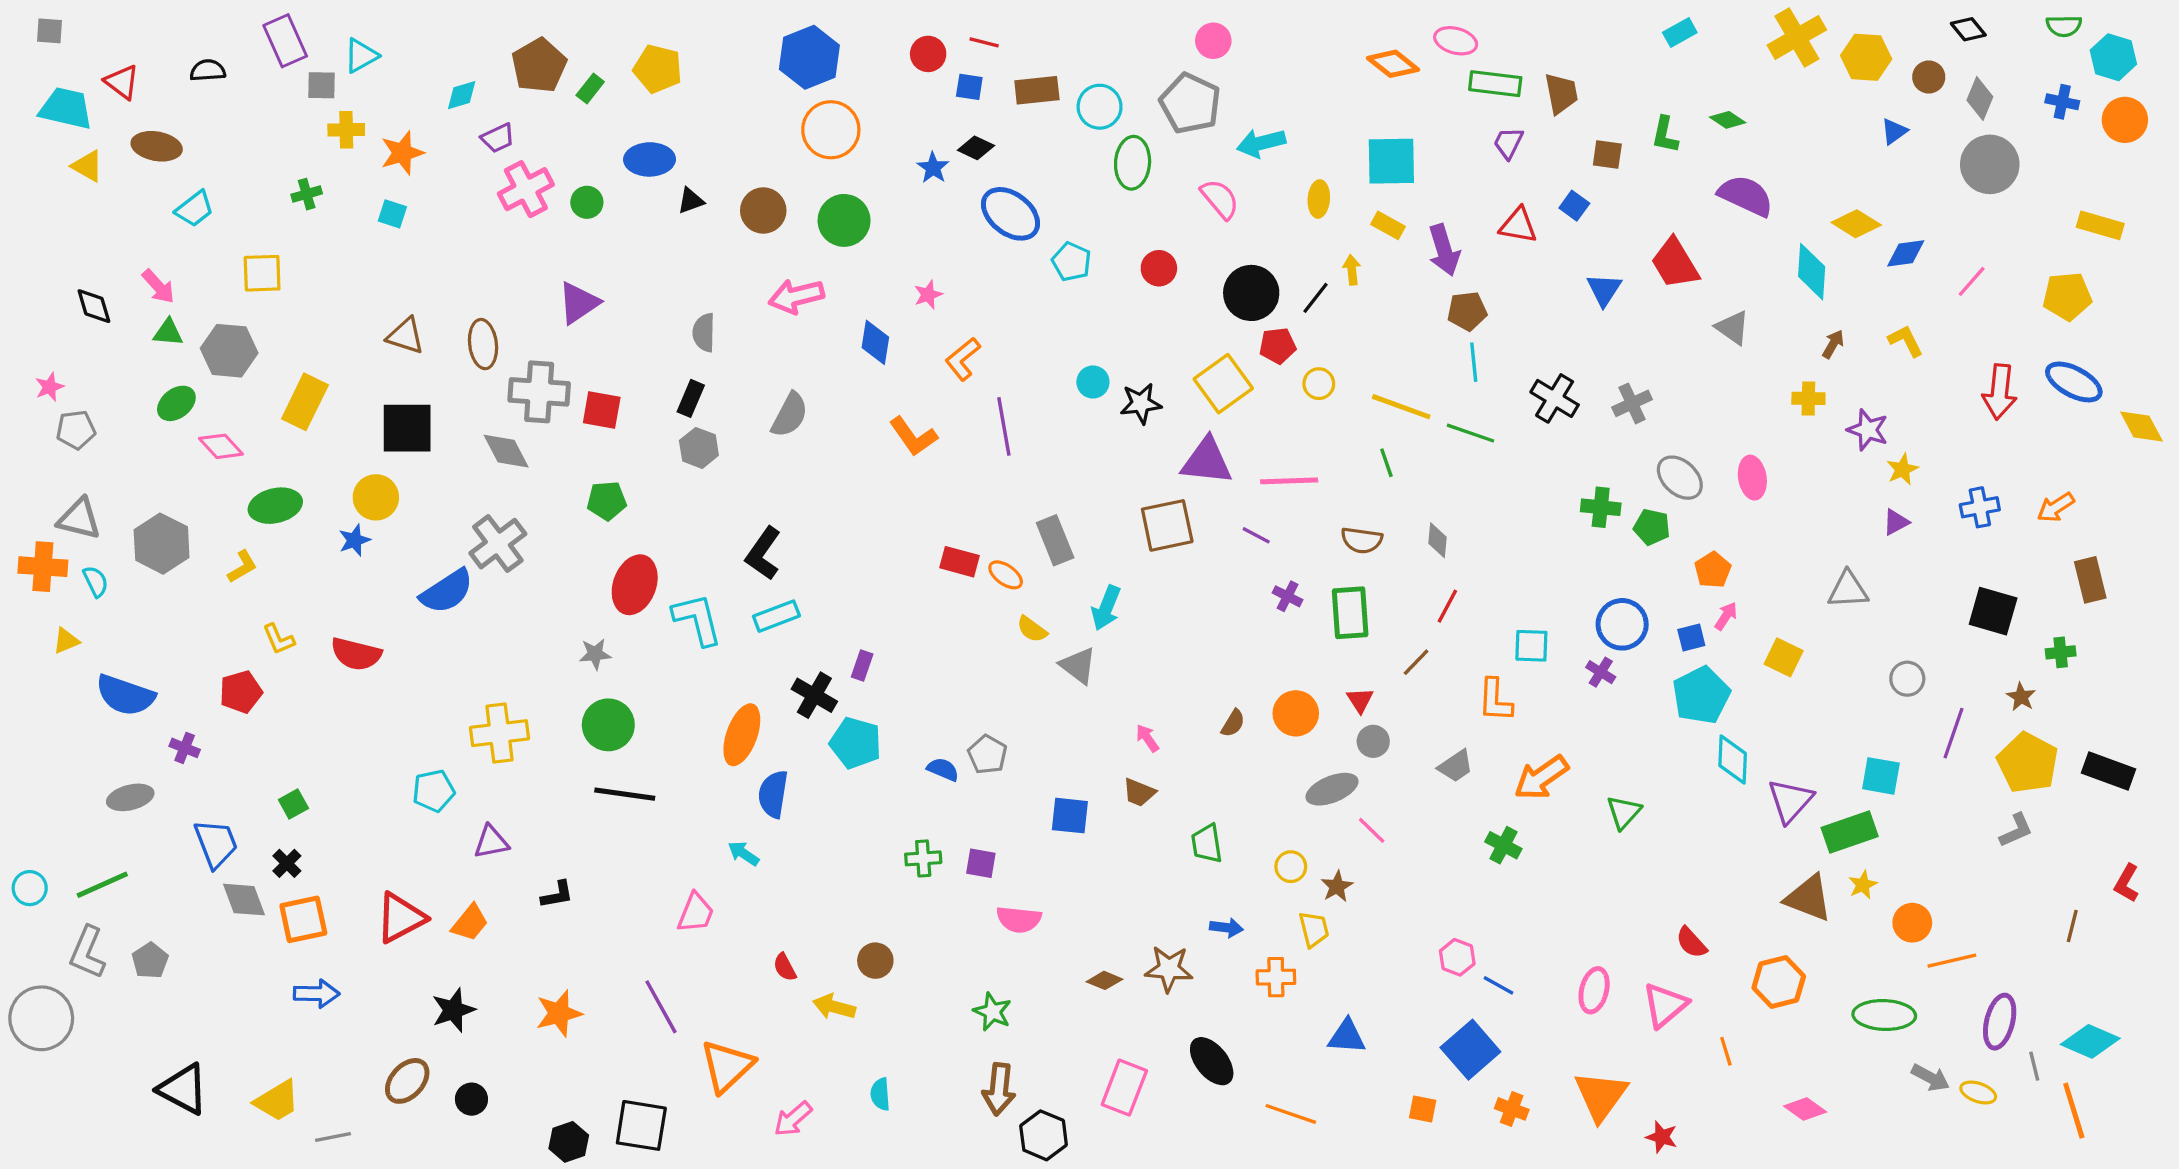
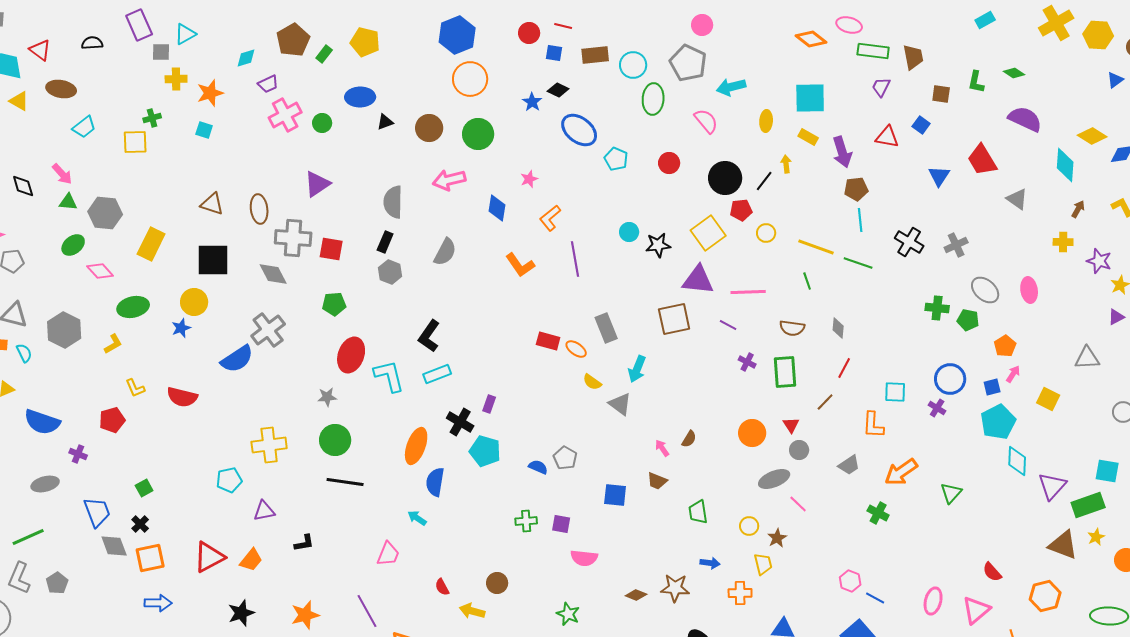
yellow square: (262, 273) -> (135, 142), moved
gray semicircle: (704, 333) -> (393, 202), size x1.4
brown semicircle: (1233, 723) -> (689, 439), moved

